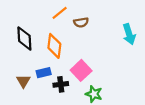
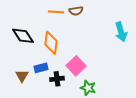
orange line: (60, 13) -> (56, 12), turned 42
brown semicircle: (81, 22) -> (76, 11), moved
black diamond: (24, 38) -> (23, 36), turned -30

